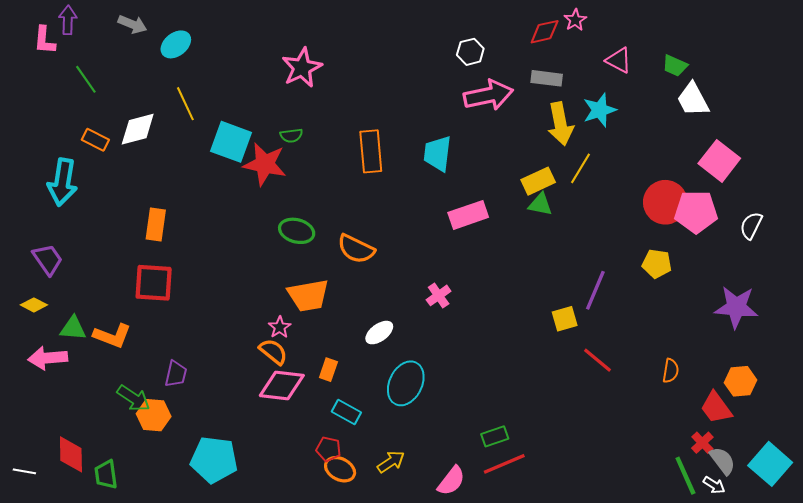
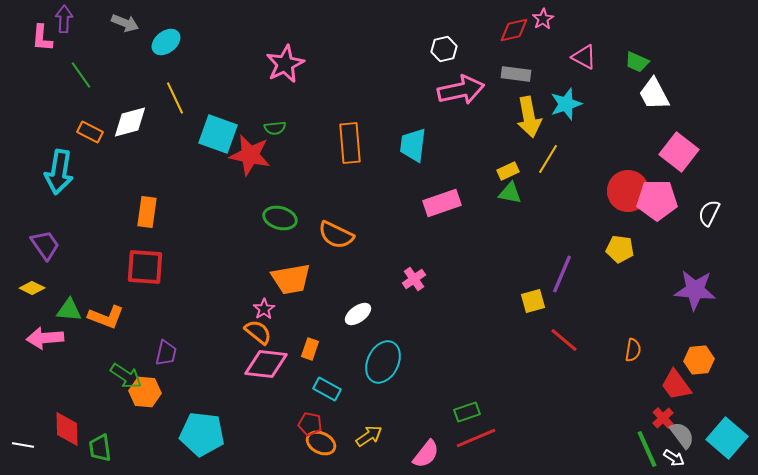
yellow rectangle: (538, 181) -> (508, 171), size x0.7

